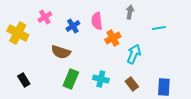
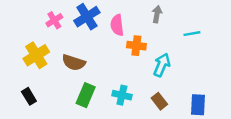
blue cross: (73, 26) -> (87, 17), moved, size x1.5
yellow cross: (18, 33) -> (36, 55), moved, turned 30
orange cross: (113, 38) -> (136, 46), turned 35

